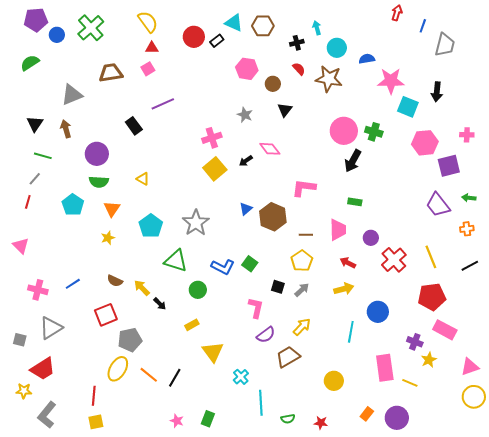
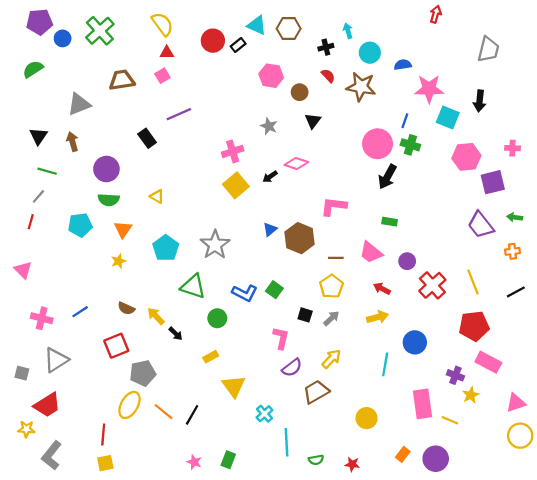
blue line: (423, 26) -> (405, 121), moved
pink diamond: (270, 149) -> (296, 164), turned -35
cyan pentagon: (73, 205) -> (80, 225), turned 30
pink trapezoid: (338, 230) -> (371, 252), turned 130

